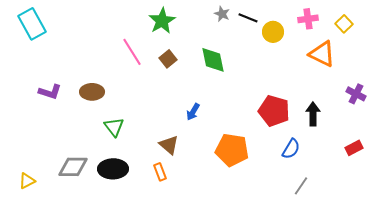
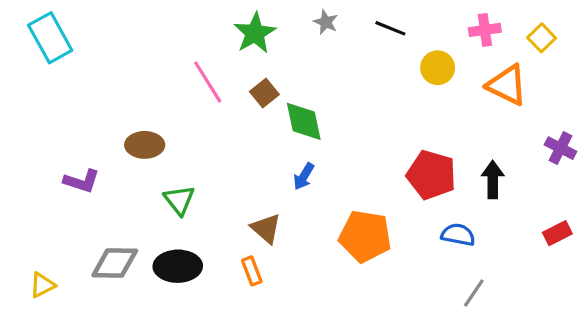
gray star: (222, 14) -> (326, 22), moved
yellow circle: (273, 32) -> (438, 68), moved
green diamond: (213, 60) -> (304, 121), moved
purple L-shape: (50, 92) -> (82, 181), moved
blue semicircle: (291, 149) -> (458, 235), turned -110

